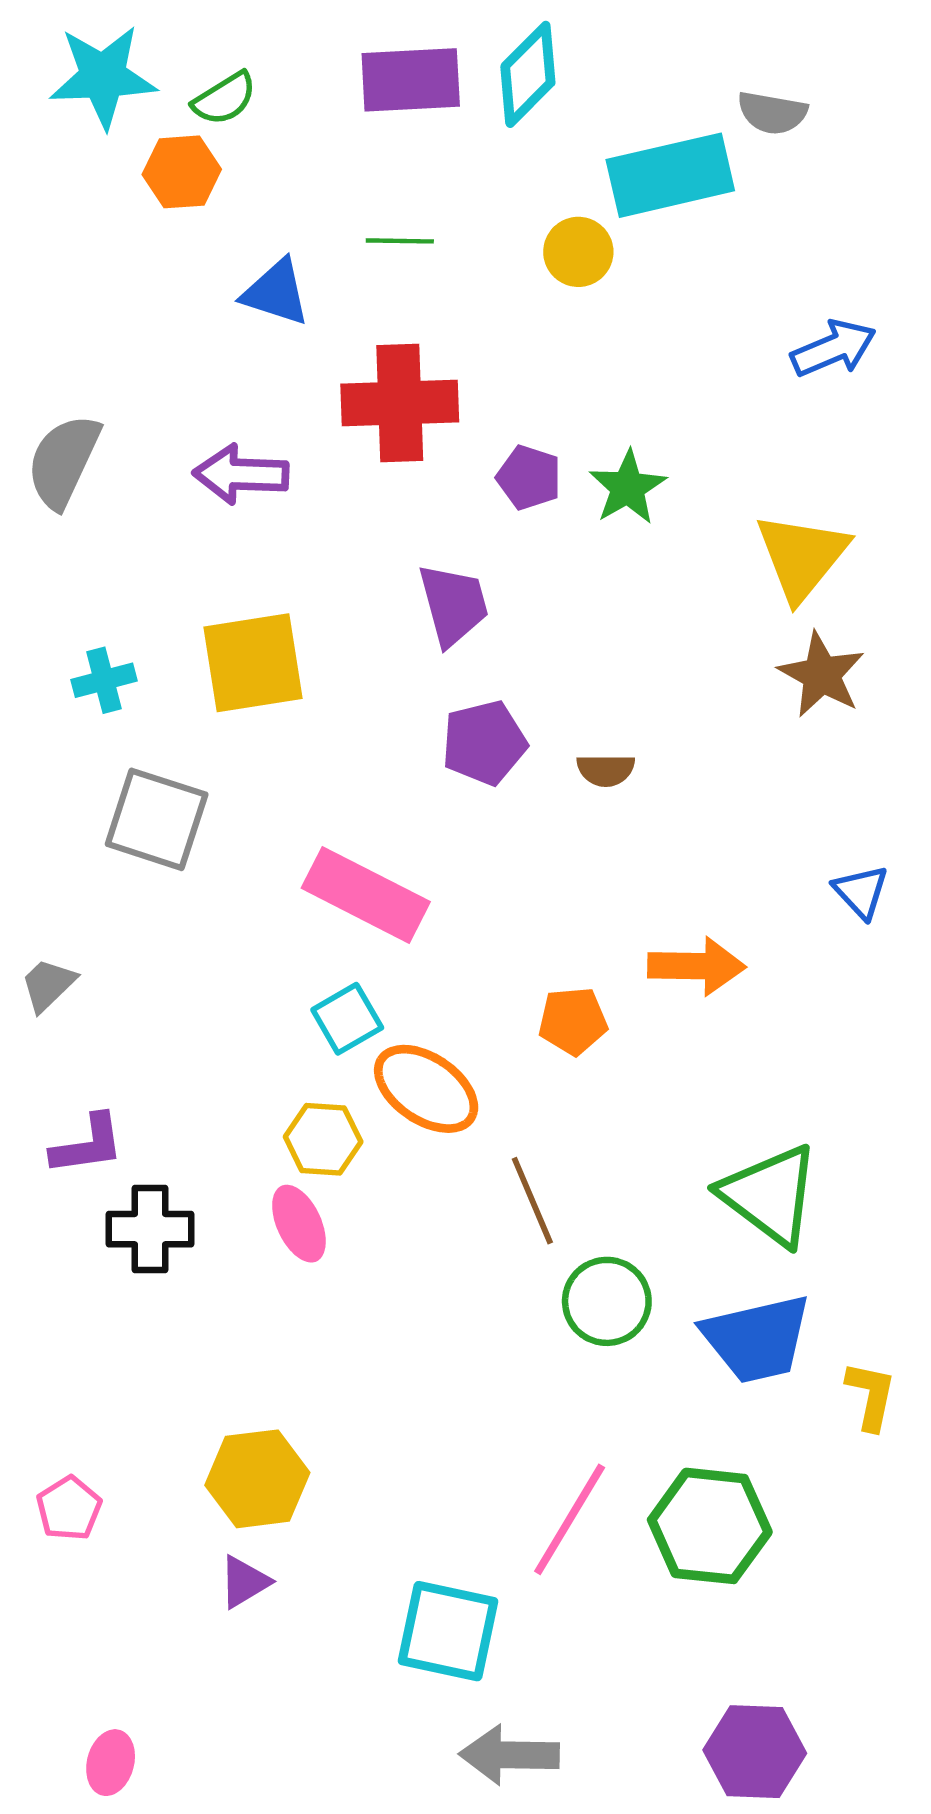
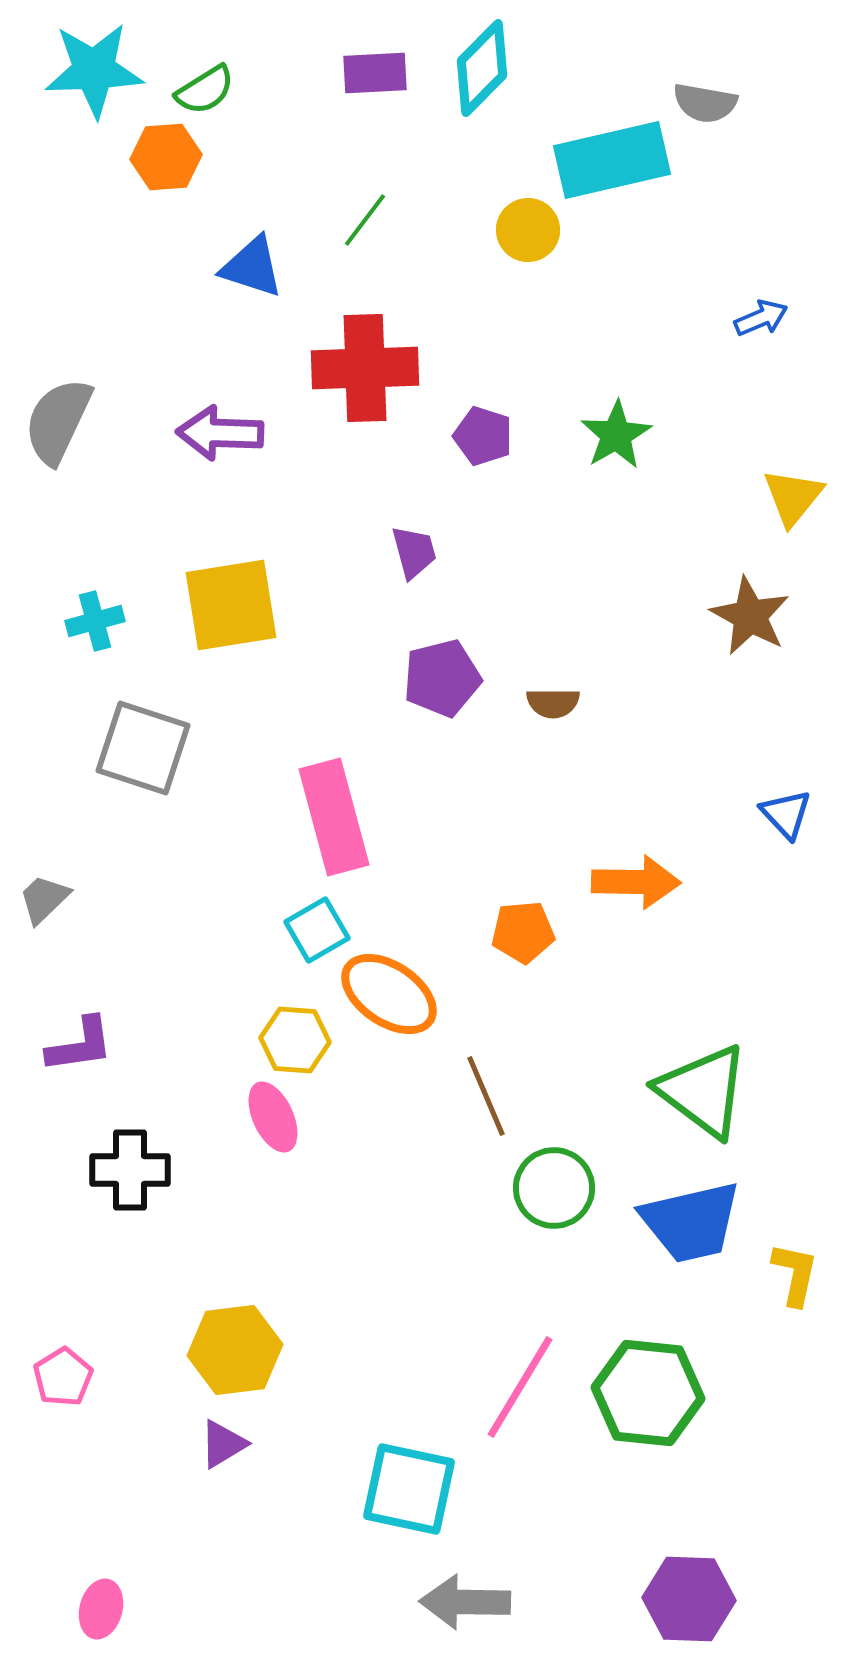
purple rectangle: (411, 80) -> (375, 73), size x0.7
green line: (400, 241) -> (365, 220), turned -54
blue arrow: (834, 348) -> (761, 318), size x0.7
green star: (628, 487) -> (616, 435), moved
yellow triangle: (802, 556) -> (793, 497), moved, size x0.7
purple trapezoid: (453, 605) -> (414, 552), size x0.7
pink rectangle: (366, 895) -> (334, 817), turned 48
black cross: (150, 1229) -> (130, 1170), moved

